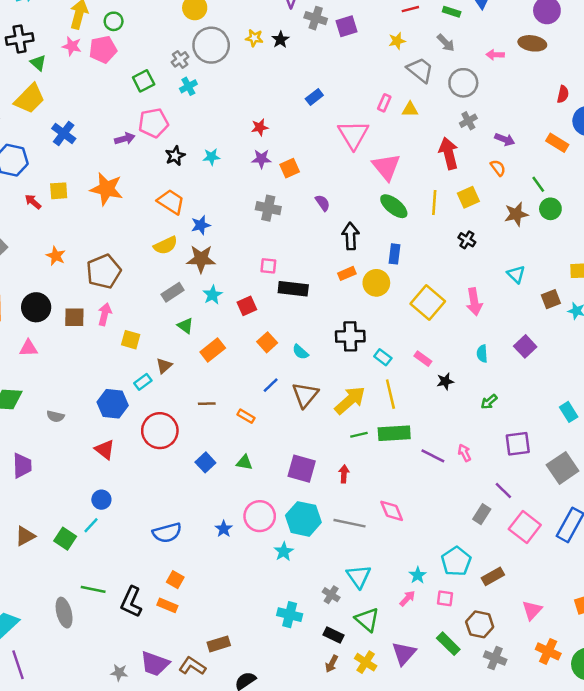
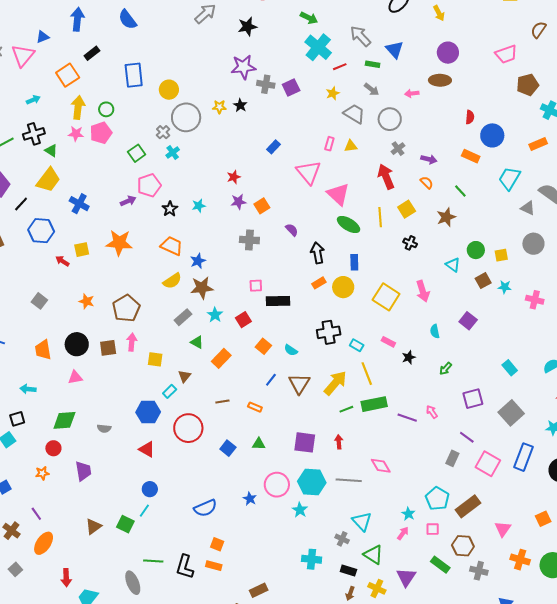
green circle: (550, 209) -> (476, 250), moved
brown rectangle: (493, 576) -> (468, 506), size x1.4

